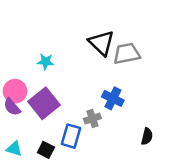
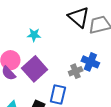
gray cross: (92, 118) -> (76, 71), moved

